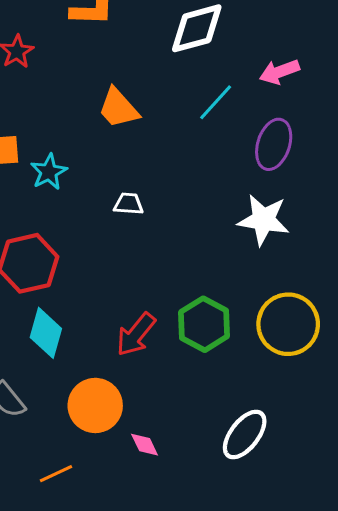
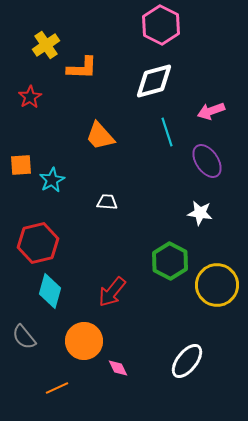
cyan line: (216, 102) -> (167, 132), turned -60
purple ellipse: (274, 144) -> (207, 161), turned -52
white star: (263, 220) -> (200, 213), size x0.7
green hexagon: (204, 324) -> (170, 261), moved

